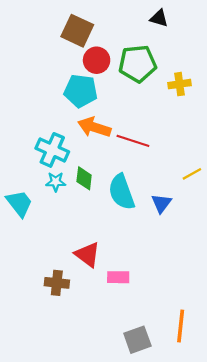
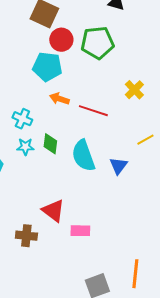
yellow cross: (179, 84) -> (134, 90), moved, turned -36
orange arrow: (94, 127) -> (59, 99), size x0.7
cyan cross: (52, 150) -> (22, 119), size x0.7

